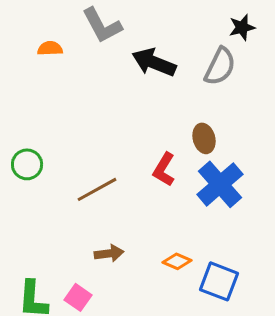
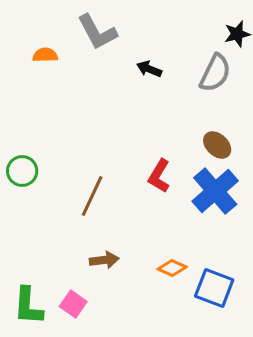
black arrow: (154, 62) -> (149, 69), size x0.6
brown ellipse: (204, 138) -> (217, 145), moved, turned -32
brown line: (97, 189) -> (92, 196), turned -36

